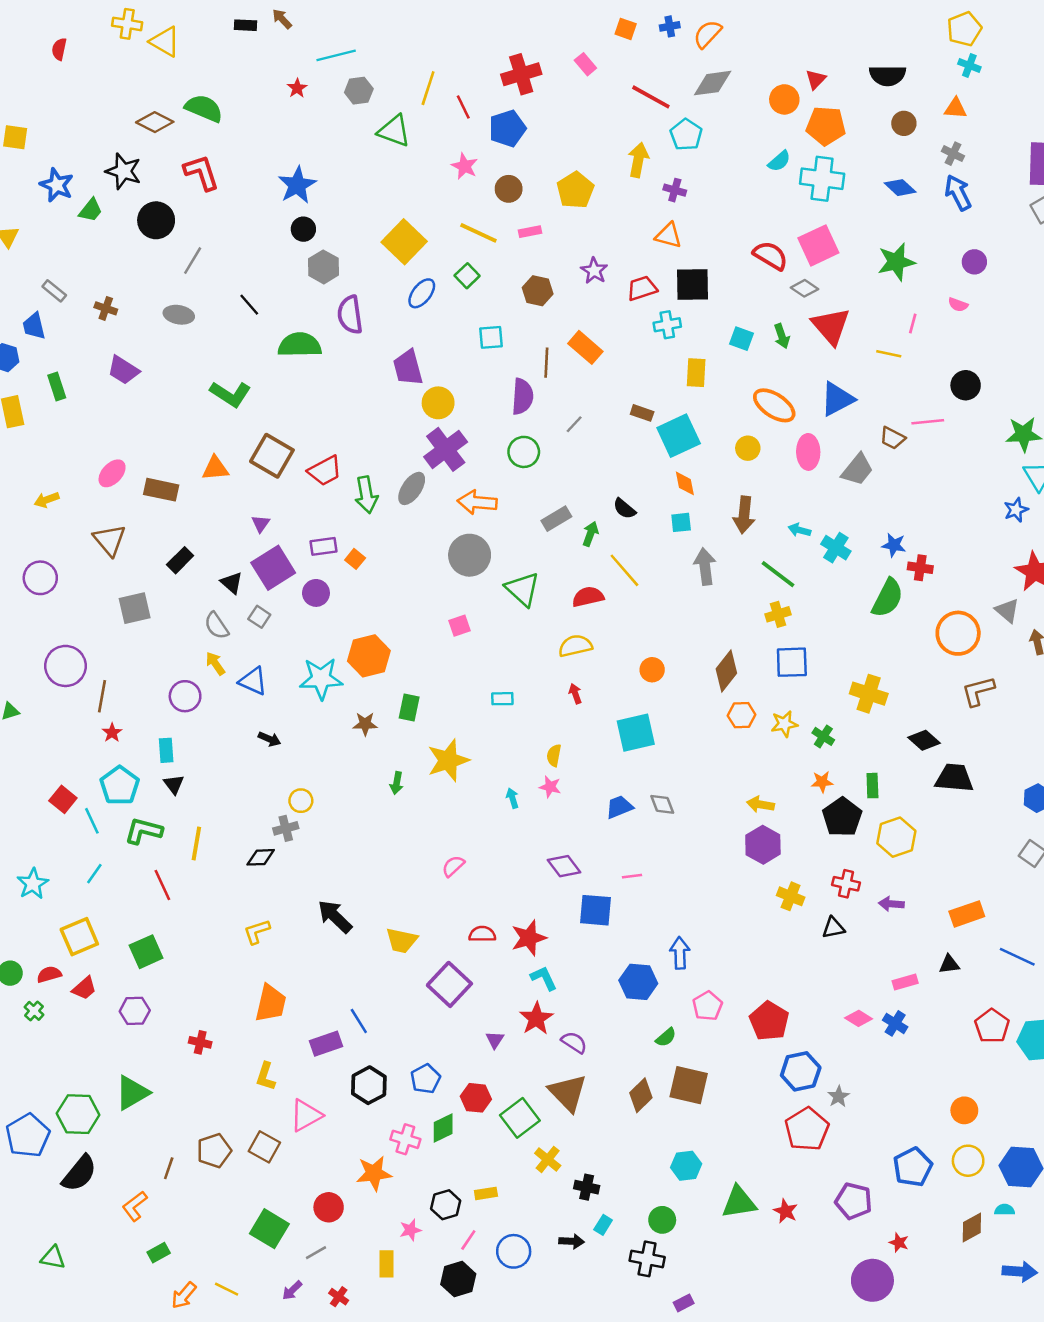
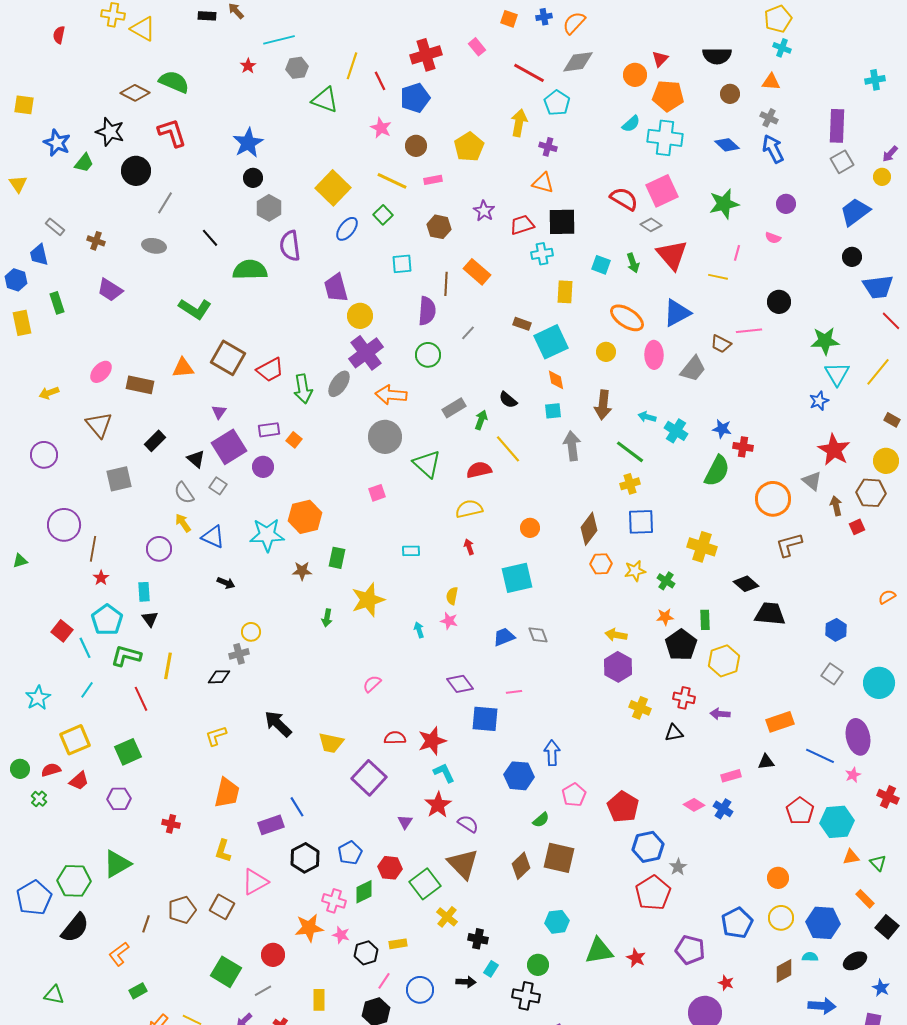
pink star: (410, 1230) -> (341, 935), moved, turned 30

